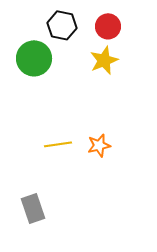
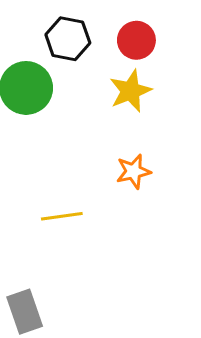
orange star: (99, 145) -> (133, 171), moved

